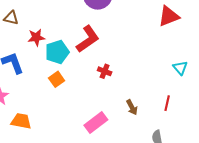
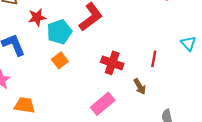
red cross: (105, 71) -> (112, 63), moved, size x1.5
red line: (167, 103) -> (154, 59), moved

